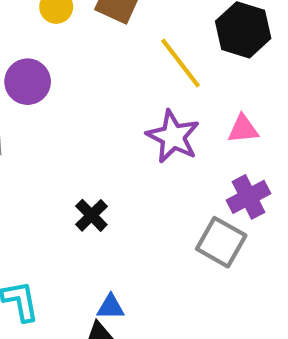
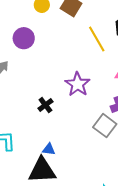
purple star: (173, 137) -> (78, 84), moved

